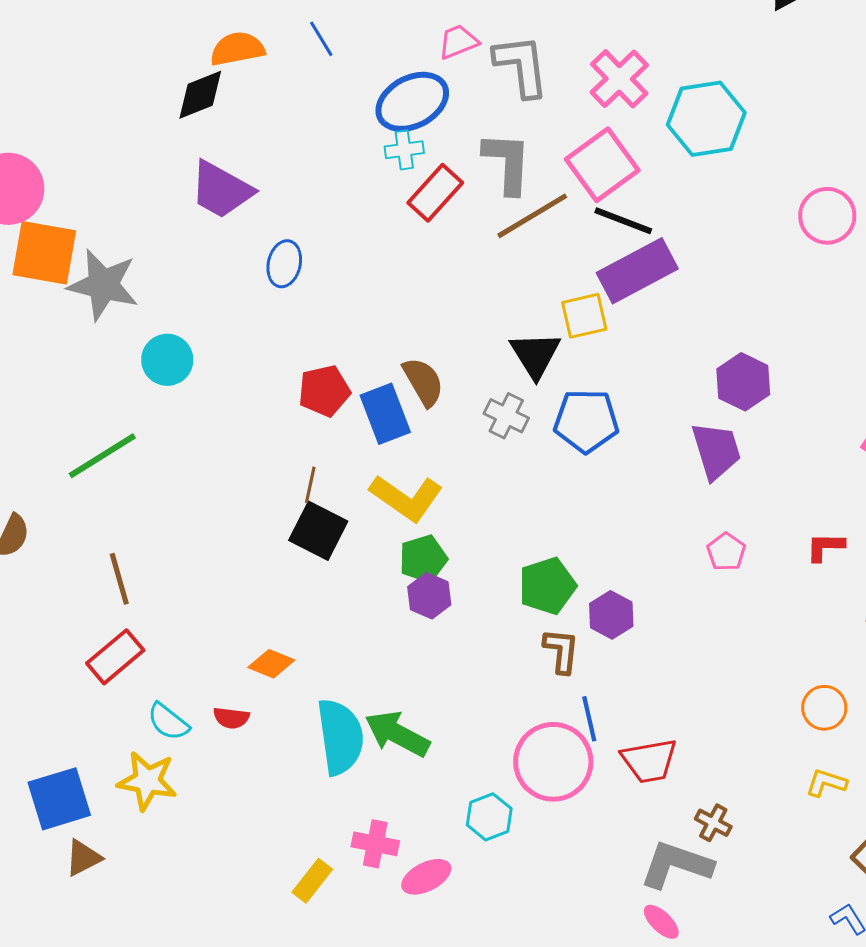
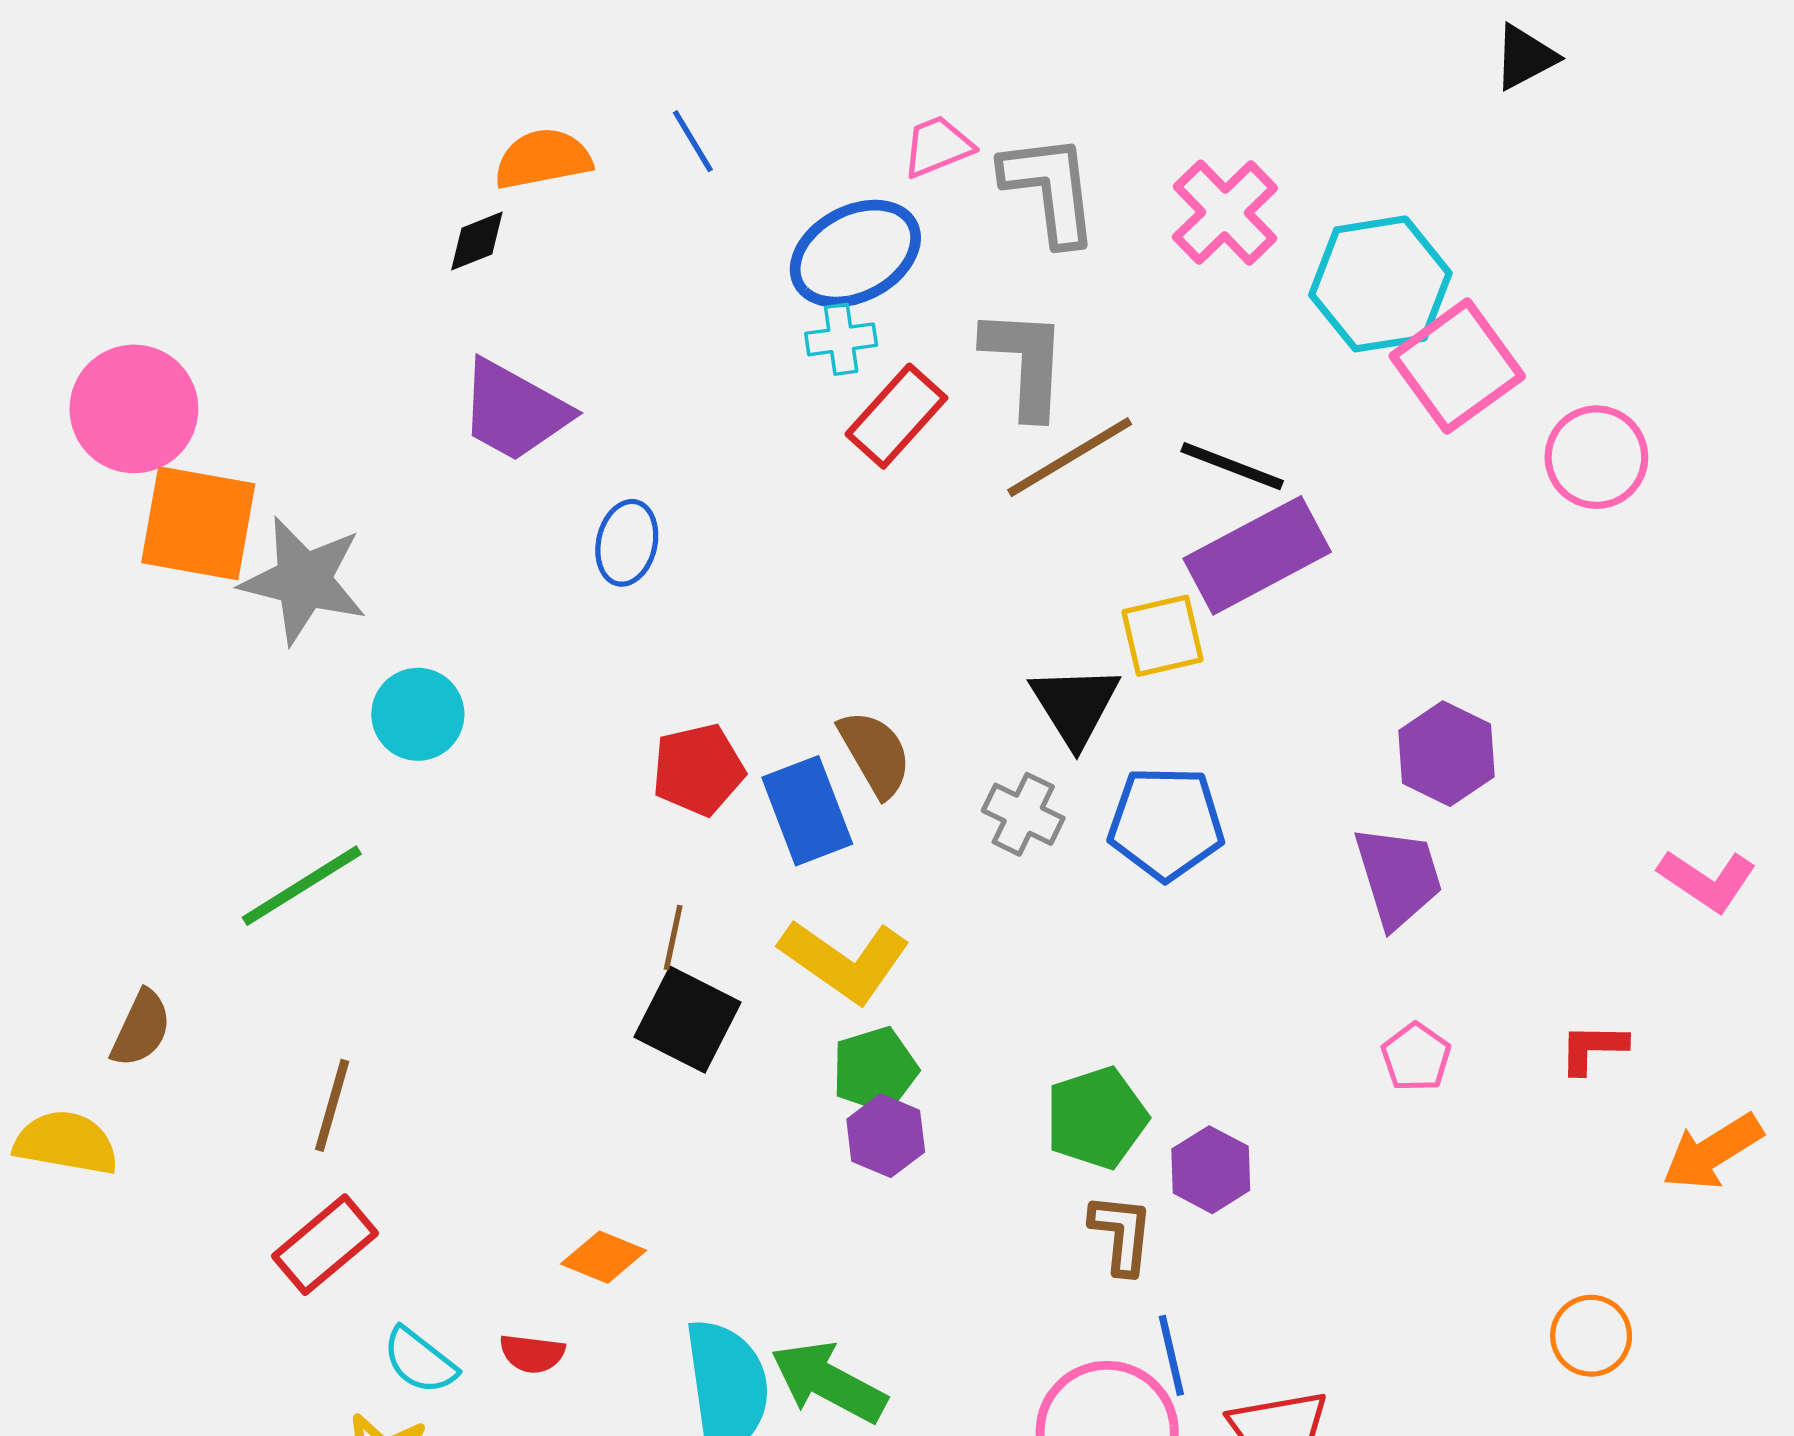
black diamond: (200, 95) -> (477, 241), size x0.7
pink square: (602, 165) -> (1457, 366), moved
brown line: (119, 579) -> (332, 1105), turned 32

